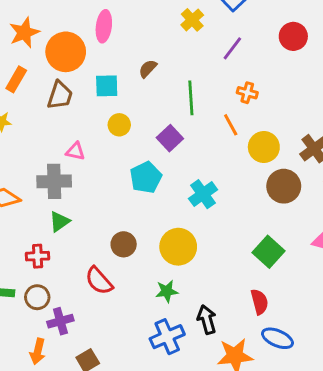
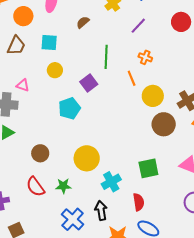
orange circle: (66, 52) -> (23, 16), size x0.7
brown semicircle: (148, 69) -> (83, 22), moved
cyan cross: (203, 194) -> (111, 182), moved
brown circle: (124, 244) -> (40, 153), moved
green square: (269, 252) -> (148, 168), turned 30
red semicircle: (99, 281) -> (35, 187), moved
green star: (167, 291) -> (63, 186), moved
blue cross: (167, 337) -> (73, 219), turned -30

